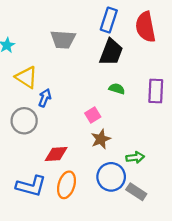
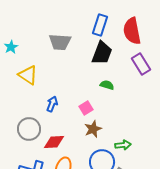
purple rectangle: (156, 91) -> (141, 64), moved, turned -35
blue arrow: (45, 98) -> (52, 104), moved
gray circle: (24, 121) -> (29, 129), moved

